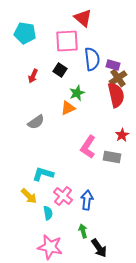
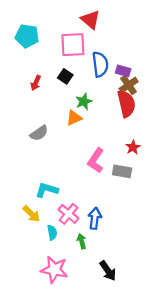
green arrow: (83, 231) -> (82, 241), moved

